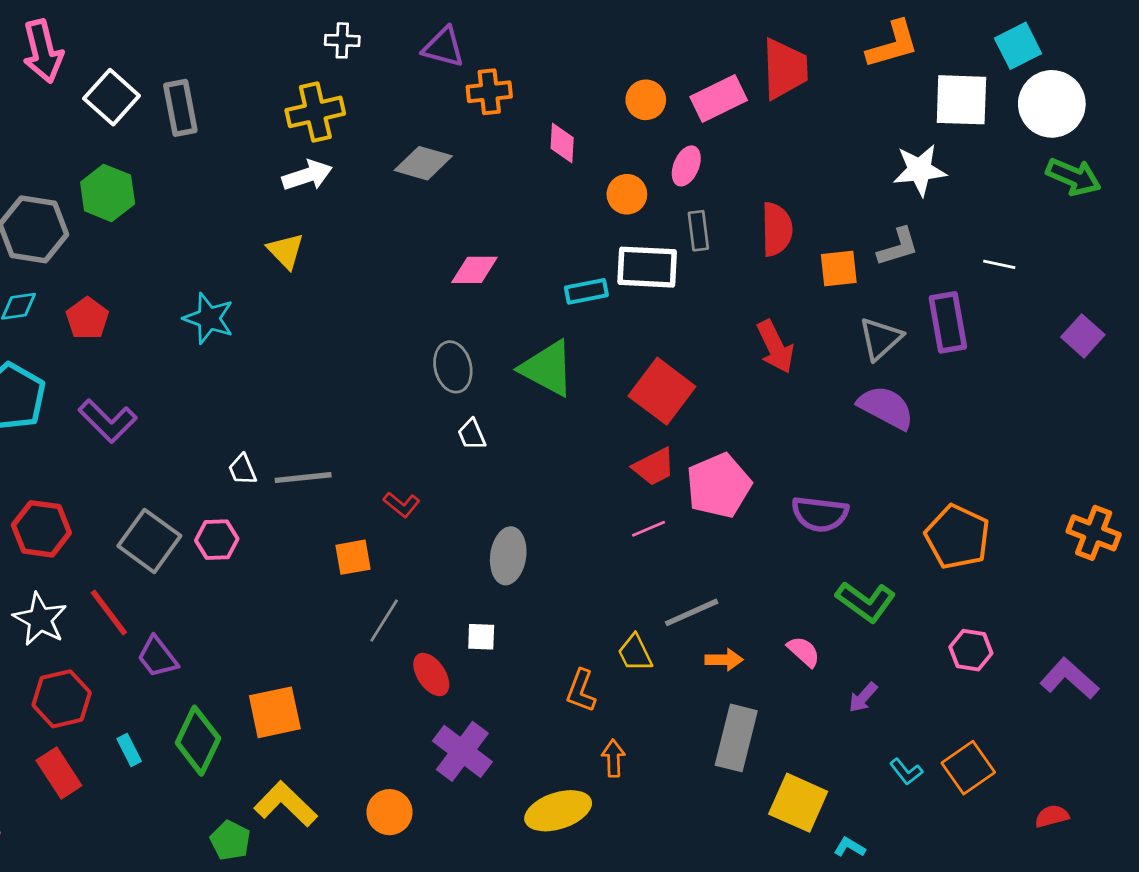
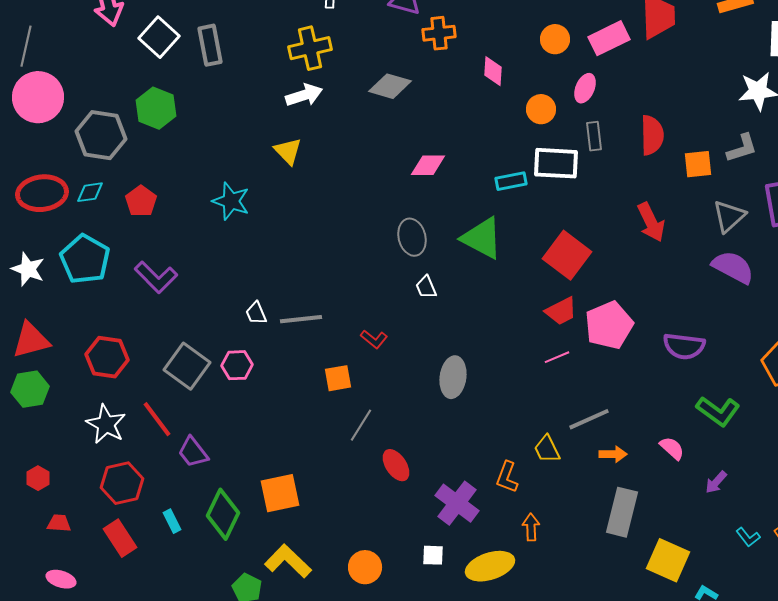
white square: (481, 637) -> (433, 555), moved
purple cross: (462, 751) -> (457, 503), moved

